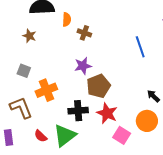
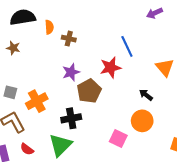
gray square: (24, 71) -> (10, 92), moved
red star: (107, 113) -> (110, 67), moved, turned -30
red semicircle: (41, 136) -> (27, 149), moved

